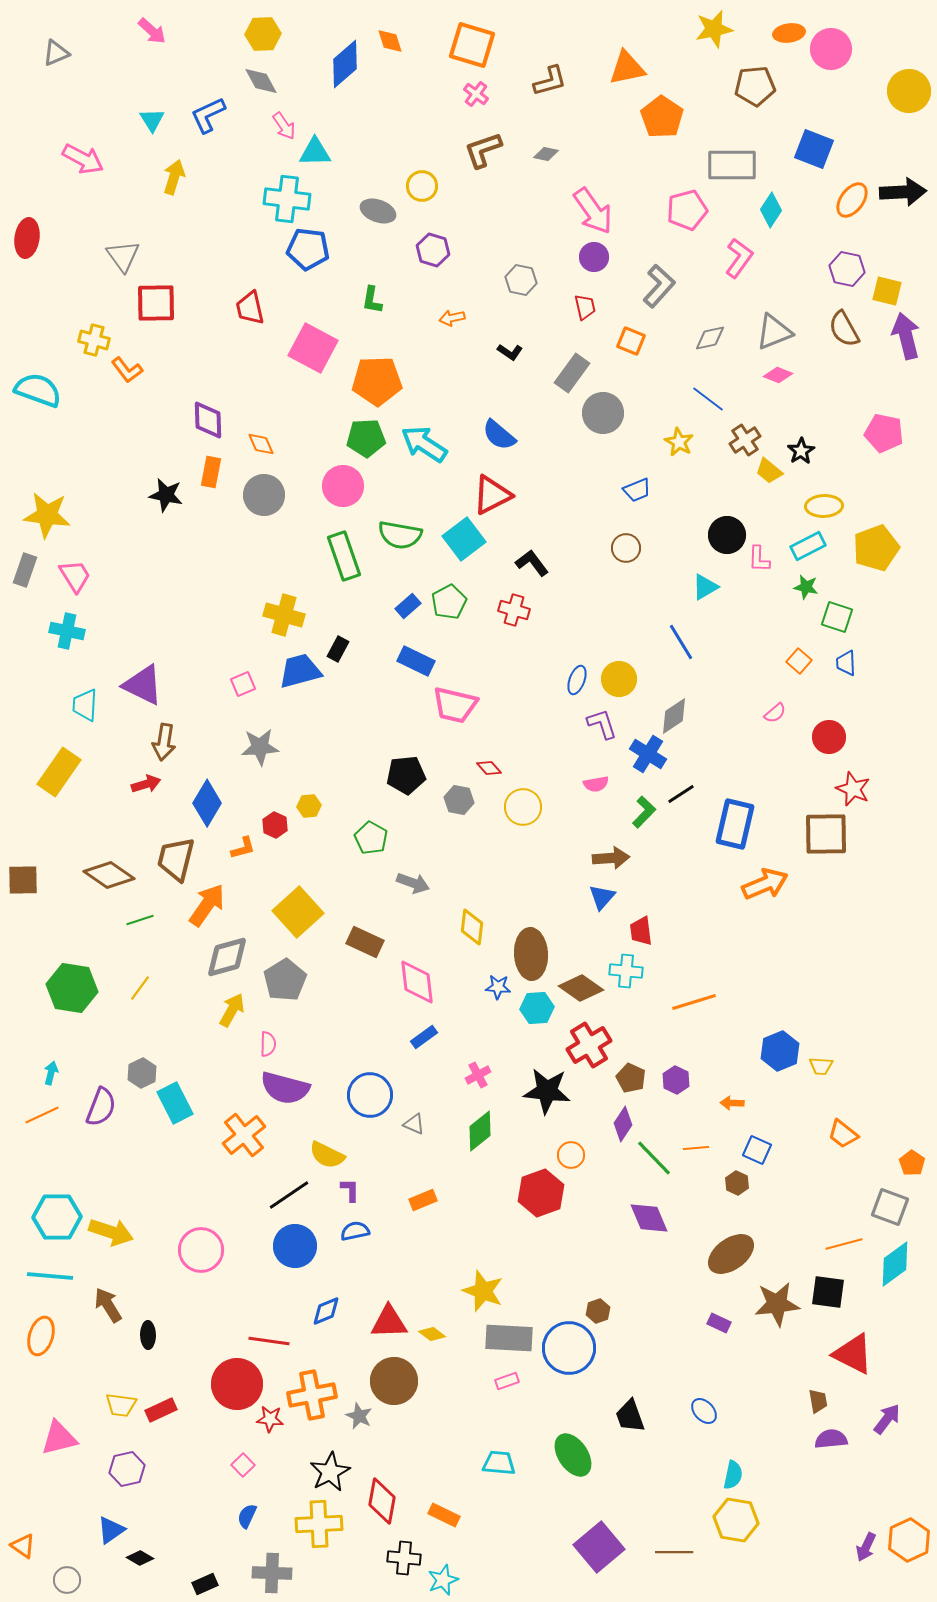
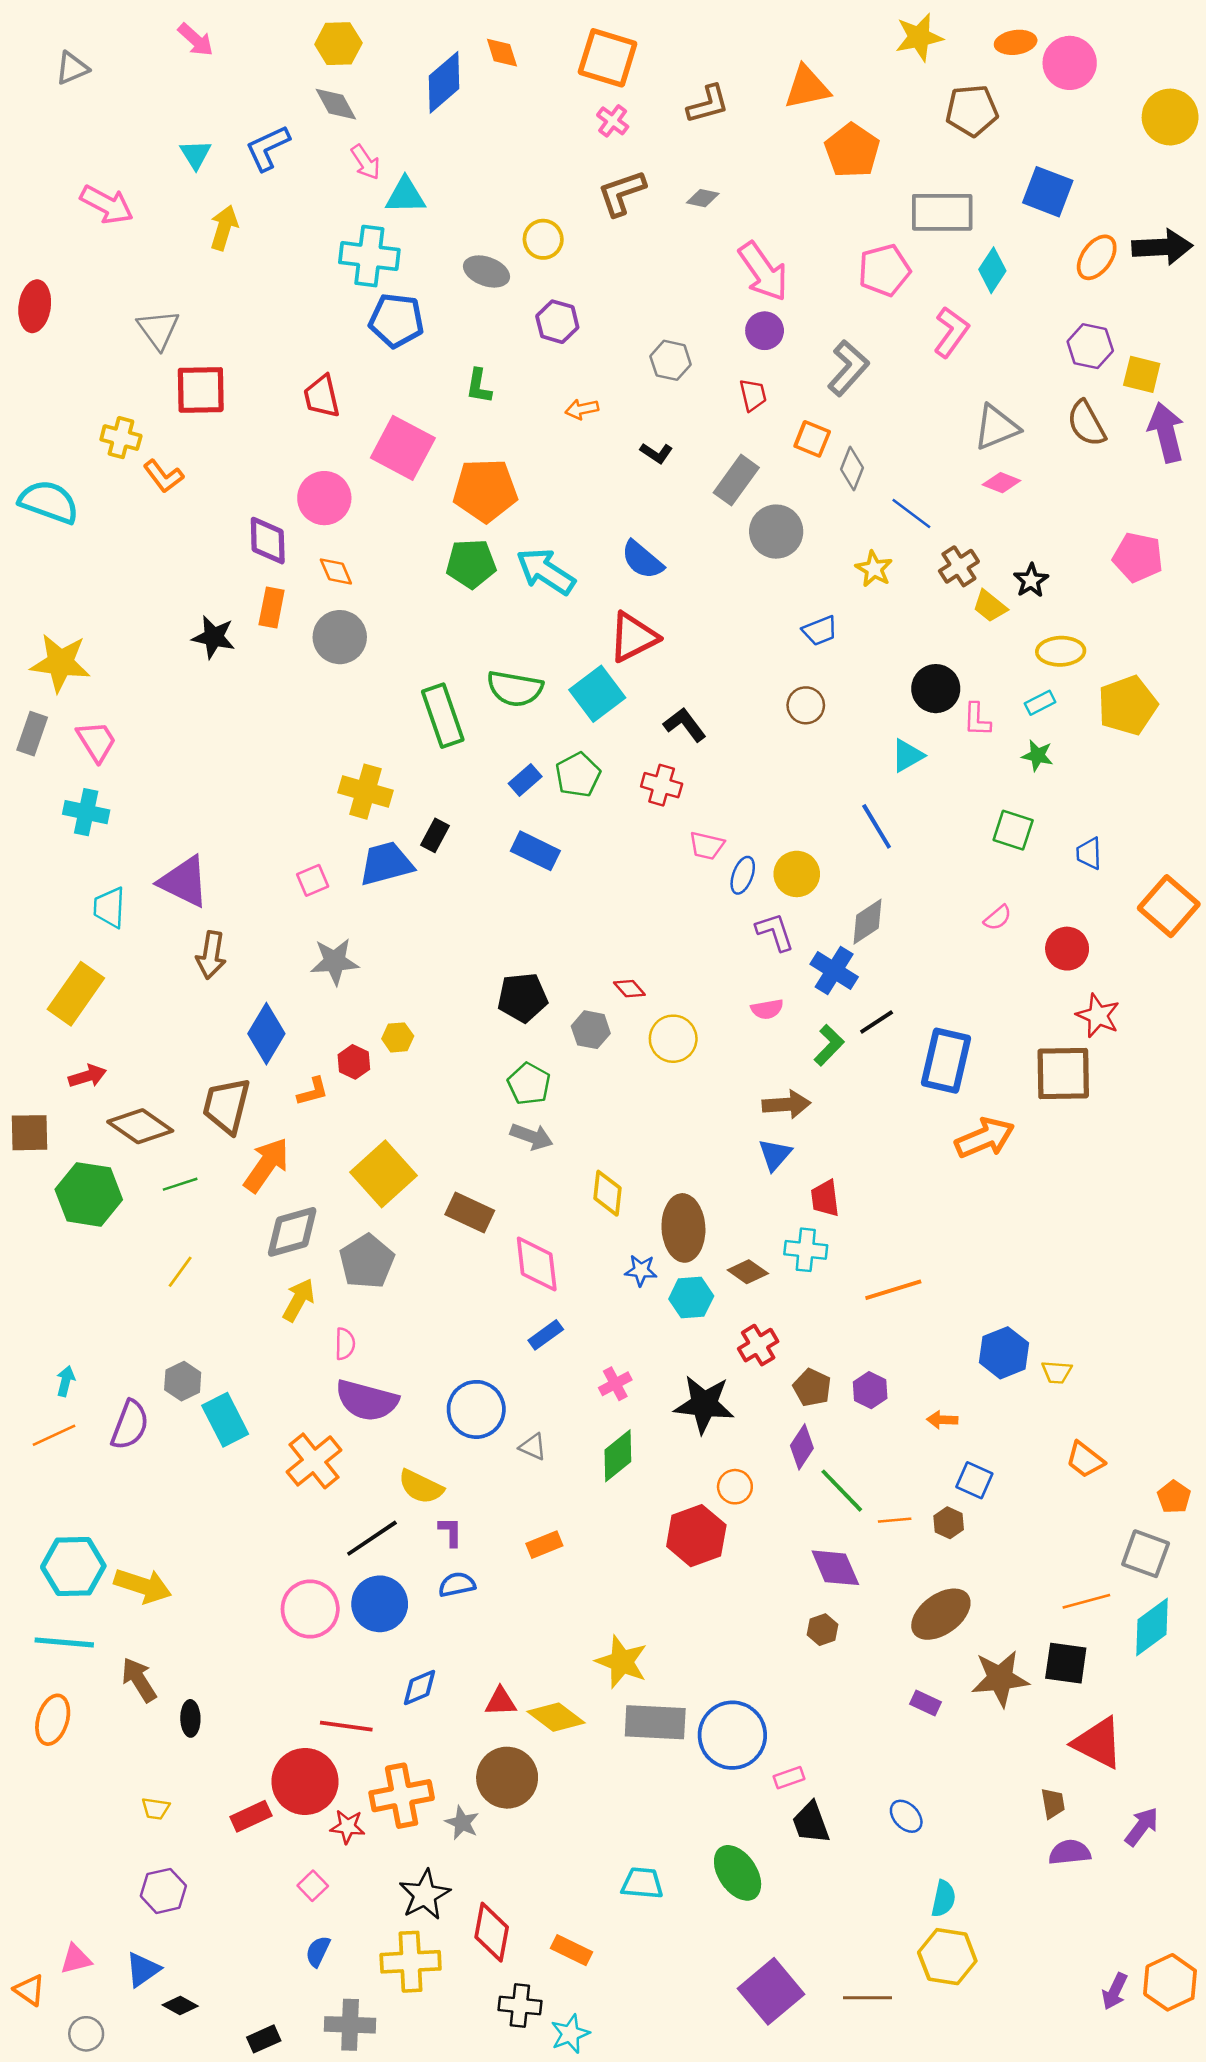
gray diamond: (710, 338) -> (852, 468), moved, turned -56
pink circle: (343, 486) -> (324, 498), moved
cyan rectangle: (808, 546) -> (1040, 703), size x0.7
green square: (837, 617) -> (1013, 830), moved
orange square: (799, 661) -> (1169, 906), moved, size x1.8
pink trapezoid: (455, 705) -> (707, 846), moved, size x0.6
red arrow: (146, 784) -> (87, 1076), moved
green pentagon: (371, 838) -> (529, 1084), moved
green hexagon: (72, 988) -> (89, 1194), moved
brown diamond: (581, 988) -> (748, 1272), size x0.7
red cross: (589, 1045) -> (758, 1345), size x0.7
orange line: (696, 1148) -> (895, 1520), moved
pink circle: (201, 1250) -> (310, 1609), moved
brown hexagon: (598, 1311) -> (822, 1630), moved
red triangle: (389, 1322) -> (501, 1702), size x0.7
yellow diamond: (432, 1334) -> (556, 1717), size x1.6
pink rectangle: (507, 1381) -> (789, 1778), moved
yellow trapezoid: (121, 1405) -> (156, 1809), size x0.7
red rectangle: (161, 1410) -> (251, 1816), moved
pink triangle: (59, 1438) -> (76, 1959), moved, size x0.7

